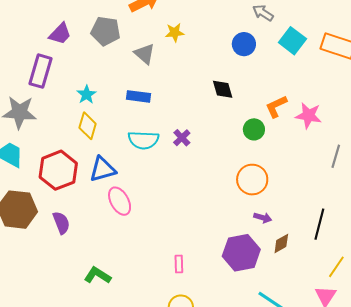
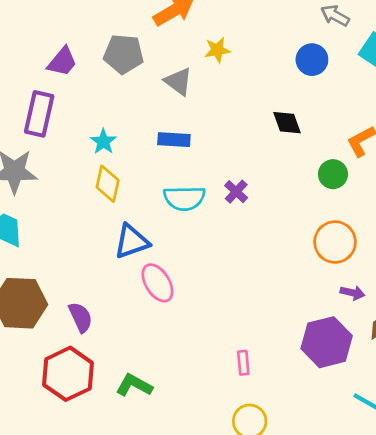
red hexagon: (58, 170) -> (68, 374), moved

